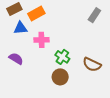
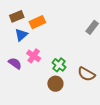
blue triangle: (21, 28) -> (21, 35), turned -40
pink cross: (41, 40) -> (34, 56), moved, turned 32

